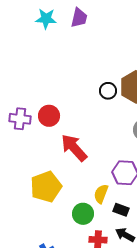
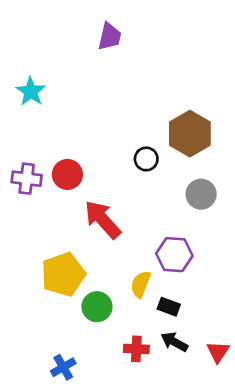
cyan star: (46, 19) -> (31, 91), moved, turned 30
black circle: (108, 91) -> (146, 159), moved
green circle: (83, 214) -> (97, 307), moved

